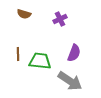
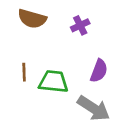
brown semicircle: (24, 14) -> (32, 19), size x1.5

